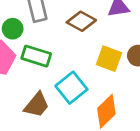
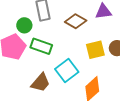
yellow square: (109, 59) -> (95, 50), turned -36

